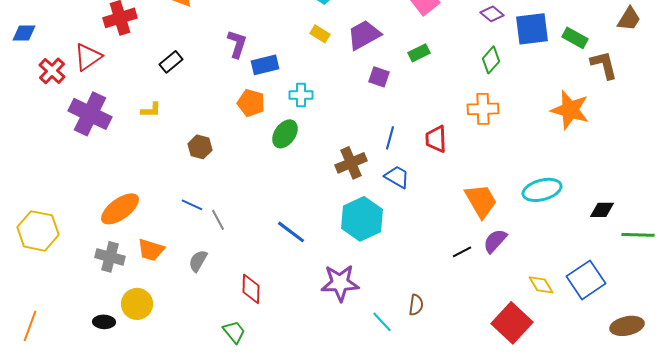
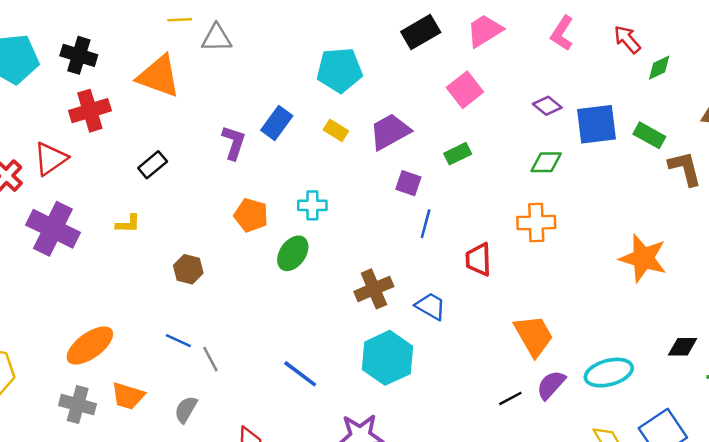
green diamond: (491, 60) -> (546, 162), turned 48
blue rectangle: (265, 65) -> (277, 123), moved, turned -40
orange star: (570, 110) -> (643, 258), moved
blue line: (390, 138) -> (426, 224), moved
cyan ellipse: (542, 190) -> (609, 373), moved

